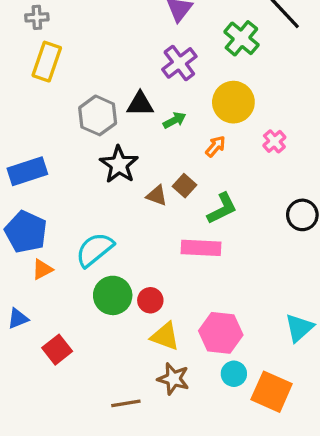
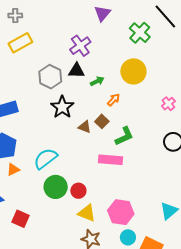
yellow rectangle: (47, 62) -> (20, 43), turned 40
purple cross: (179, 63) -> (80, 46), moved
pink cross: (274, 141) -> (168, 104), moved
orange arrow: (215, 146) -> (114, 100), moved
red square: (57, 350) -> (21, 219), turned -30

